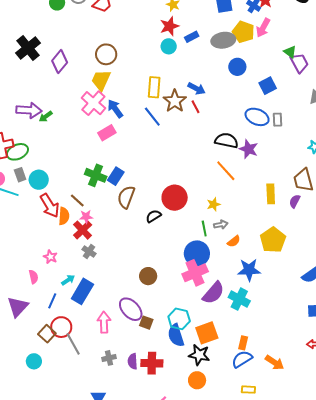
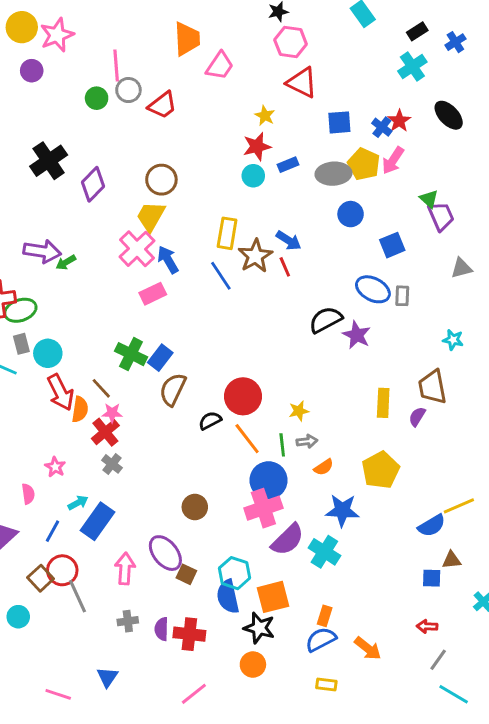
black semicircle: (226, 140) -> (326, 320), turned -45
orange line: (226, 171) -> (247, 439), moved

